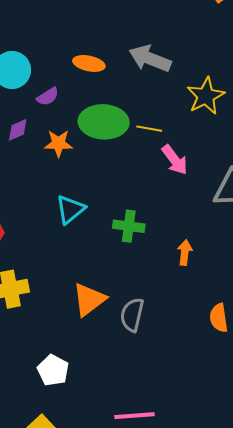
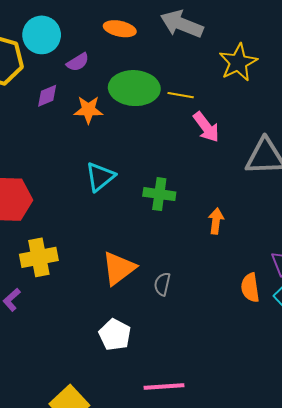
gray semicircle: (132, 315) -> (162, 284), size x0.7
white pentagon: (53, 370) -> (115, 335), moved

